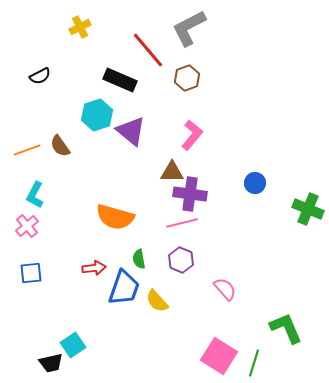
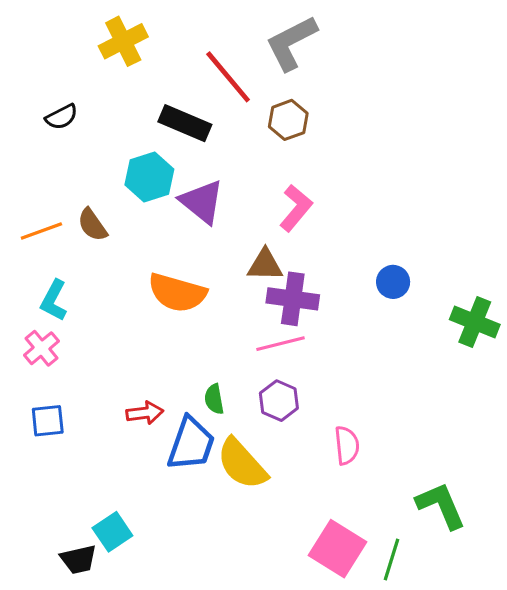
yellow cross: (80, 27) -> (123, 41), size x1.4
orange semicircle: (115, 217) -> (177, 293), moved
pink semicircle: (225, 289) -> (347, 445), turned 35
yellow semicircle: (157, 301) -> (242, 464), size x1.5

